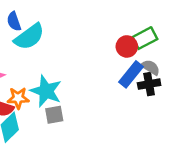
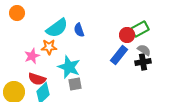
blue semicircle: (14, 21) -> (79, 30), moved
blue rectangle: (131, 74) -> (119, 55), moved
orange star: (18, 98) -> (49, 47), moved

